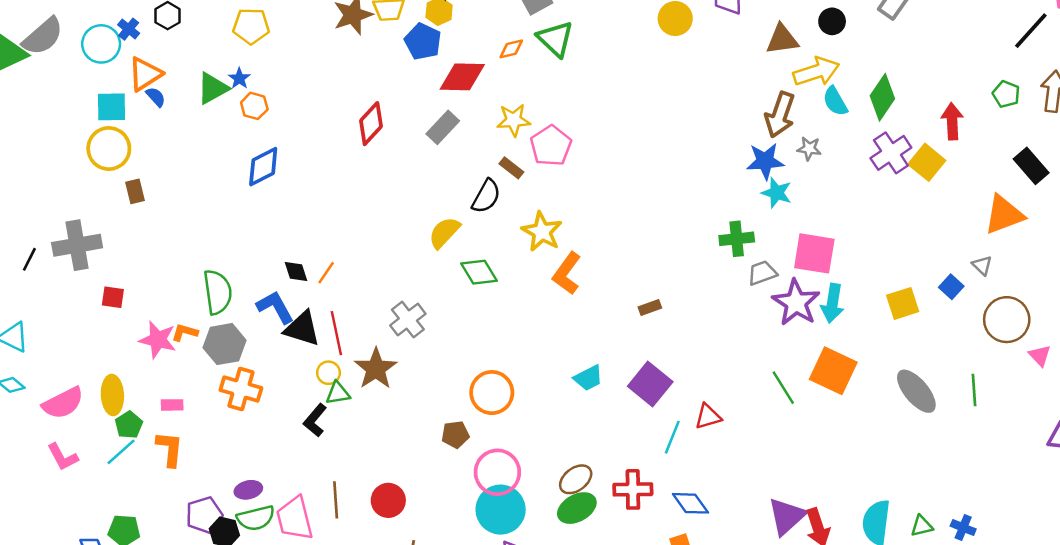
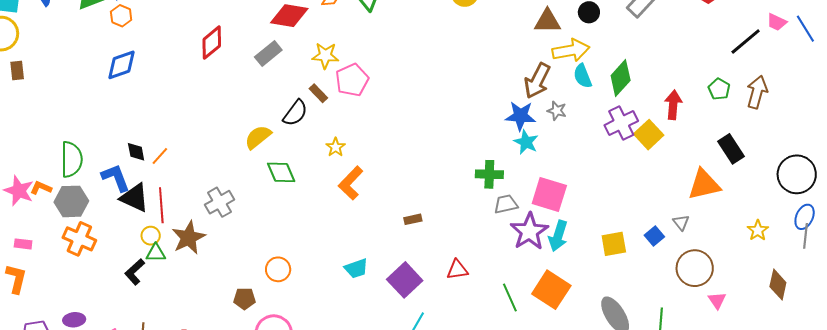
yellow star: (542, 232) -> (336, 147), size x0.6
orange circle: (492, 393) -> (278, 269), size x0.7
red triangle: (708, 417) -> (457, 270), moved

